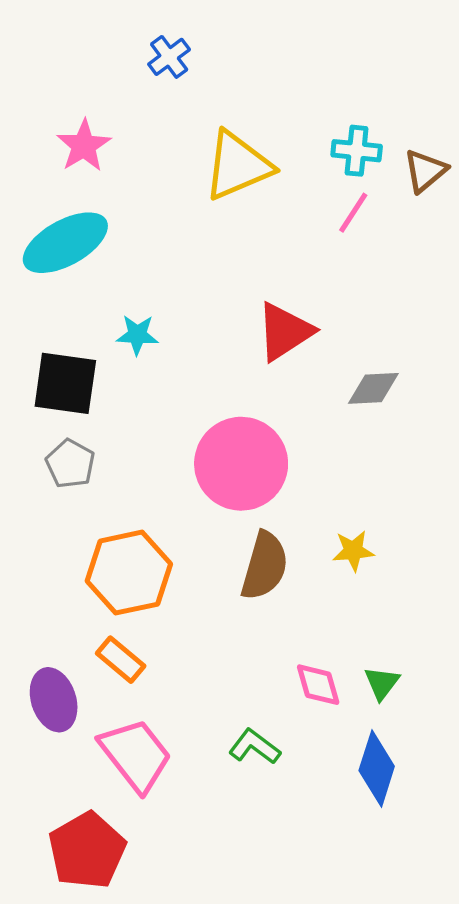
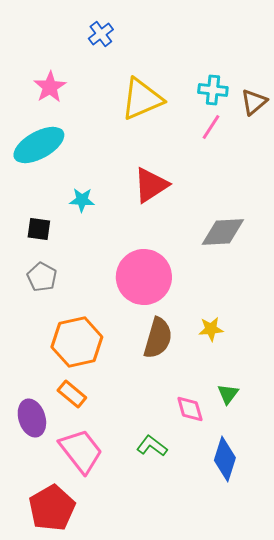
red triangle: (285, 331) -> (151, 185), moved
black square: (65, 383) -> (39, 229), size x0.6
gray diamond: (373, 388) -> (223, 232), size x1.4
green triangle: (382, 683) -> (228, 394), moved

